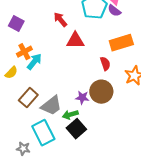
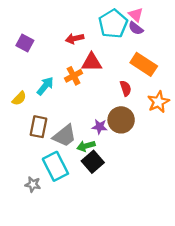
red arrow: (60, 20) -> (75, 38), turned -63
orange rectangle: (121, 43) -> (144, 64), turned 50
orange cross: (24, 52) -> (74, 76), moved
brown rectangle: (28, 98) -> (38, 127), turned -30

